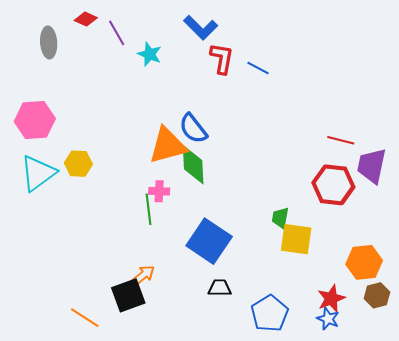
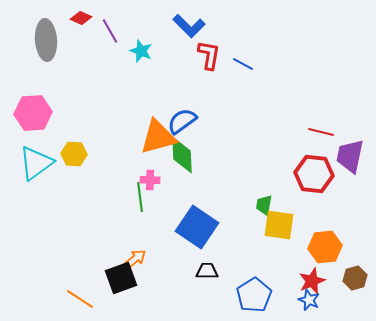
gray ellipse: (49, 42) -> (46, 40), size x1.4
blue semicircle: (193, 129) -> (182, 121), turned 92
orange hexagon: (364, 262) -> (325, 247), moved

